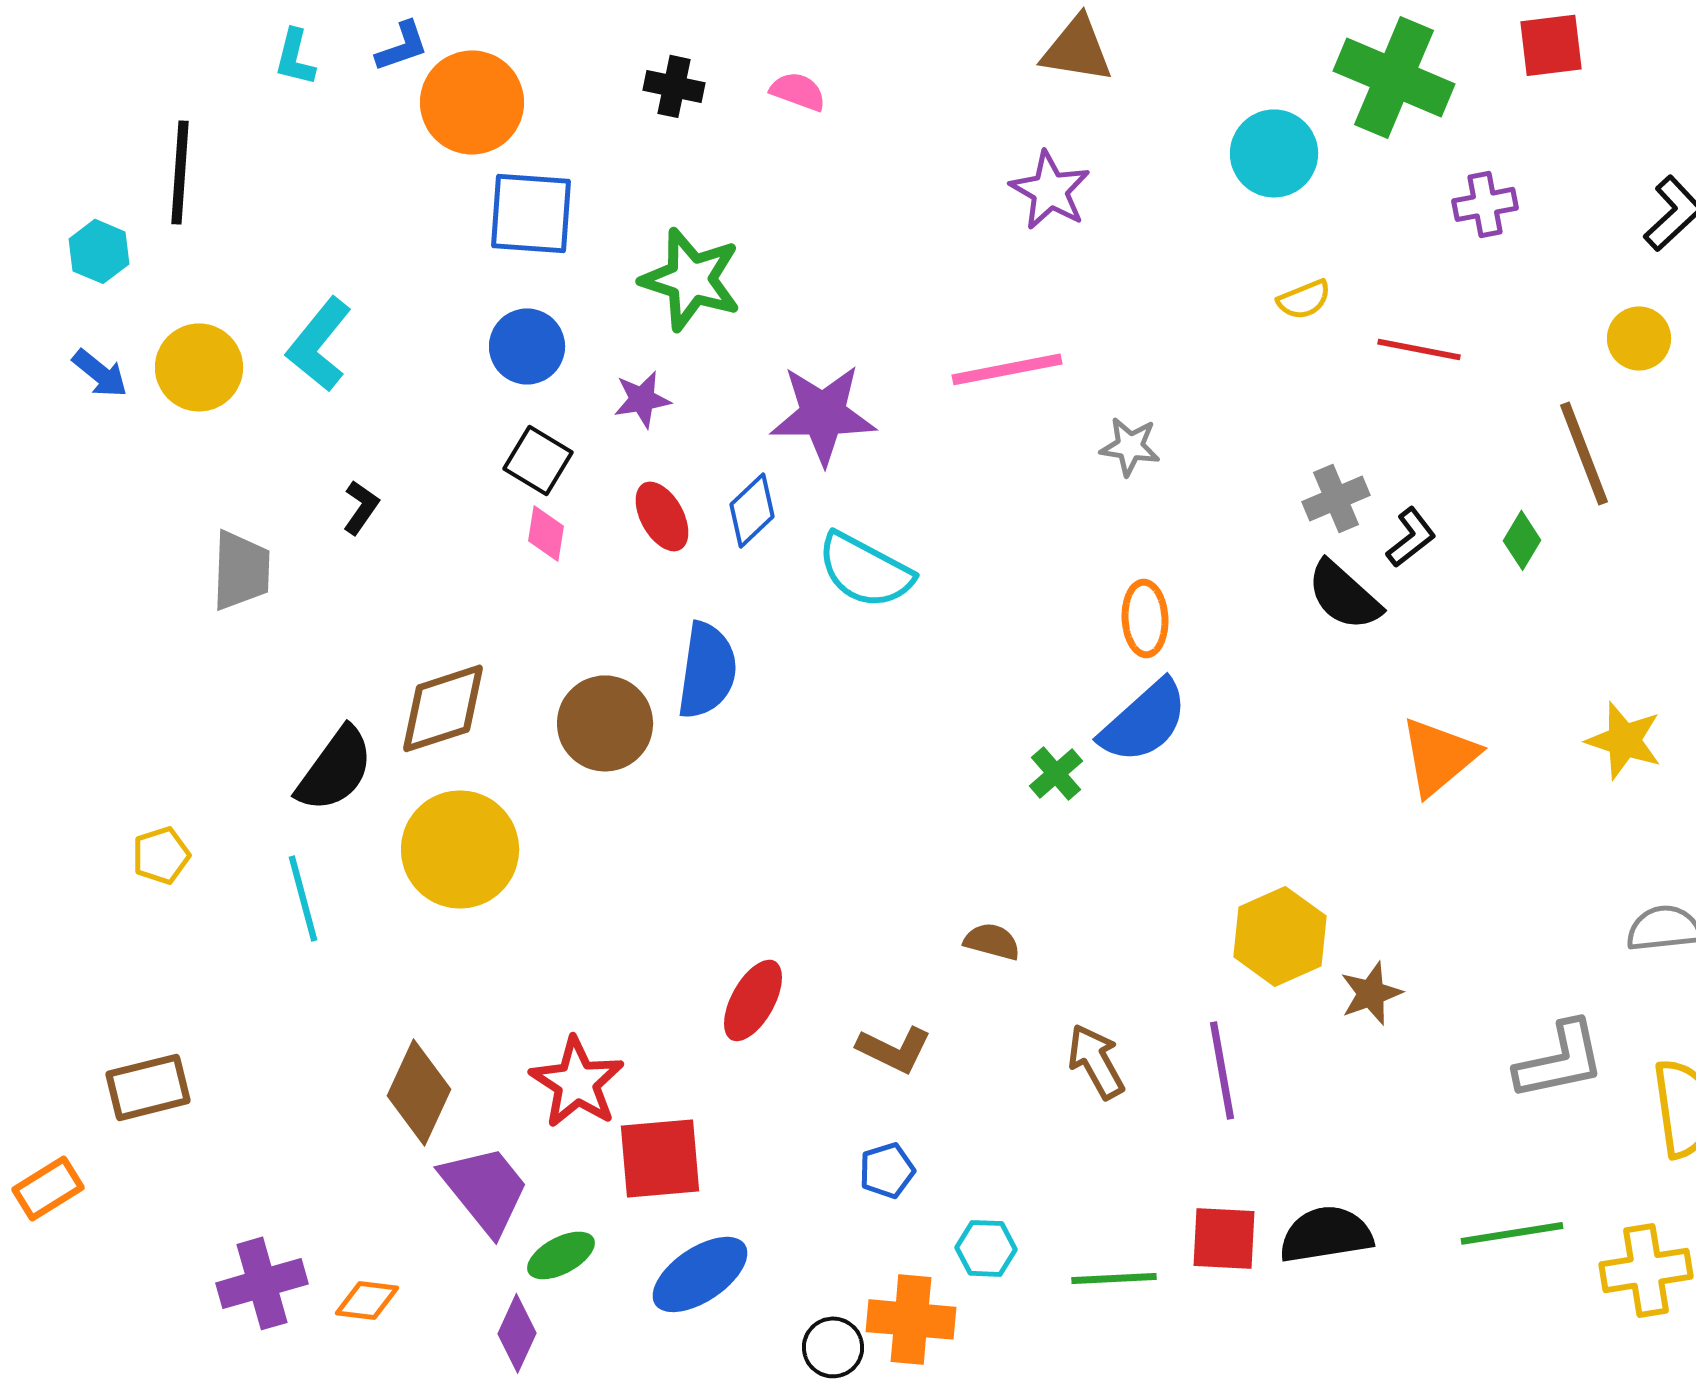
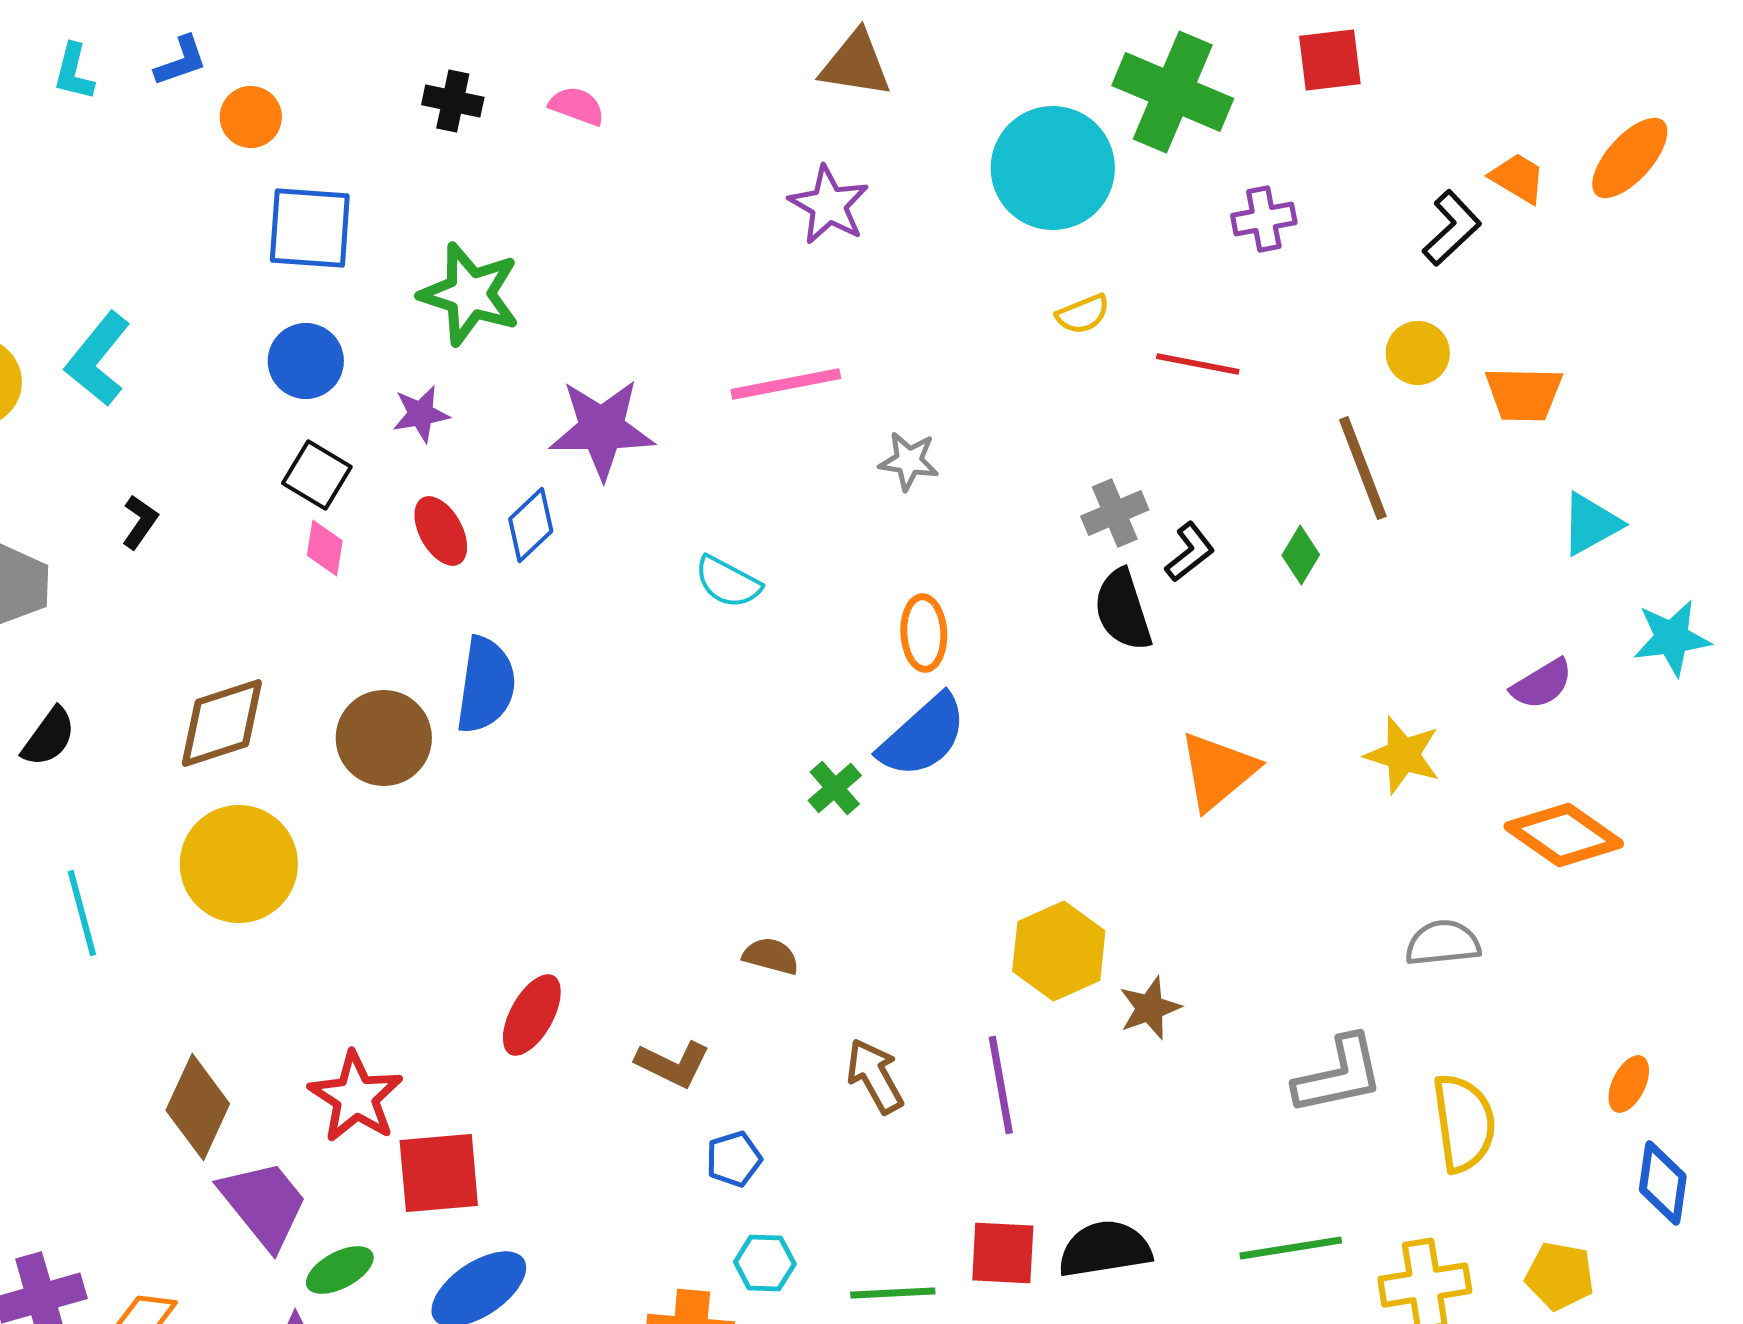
orange circle: (472, 102) -> (251, 117), size x0.6
cyan circle: (1274, 153) -> (1053, 168), size x1.4
cyan semicircle: (865, 570) -> (728, 582), moved, size x0.7
black semicircle: (1344, 595) -> (1123, 610), turned 30
black semicircle: (335, 769) -> (49, 737), moved, size x0.7
blue pentagon: (887, 1170) -> (734, 1159), moved

